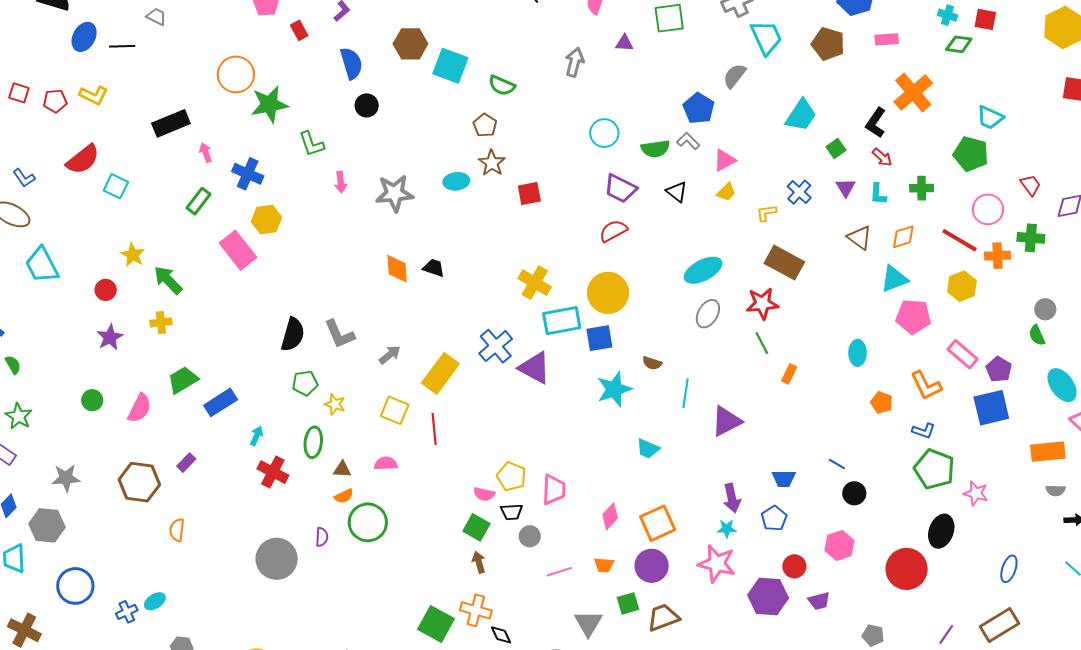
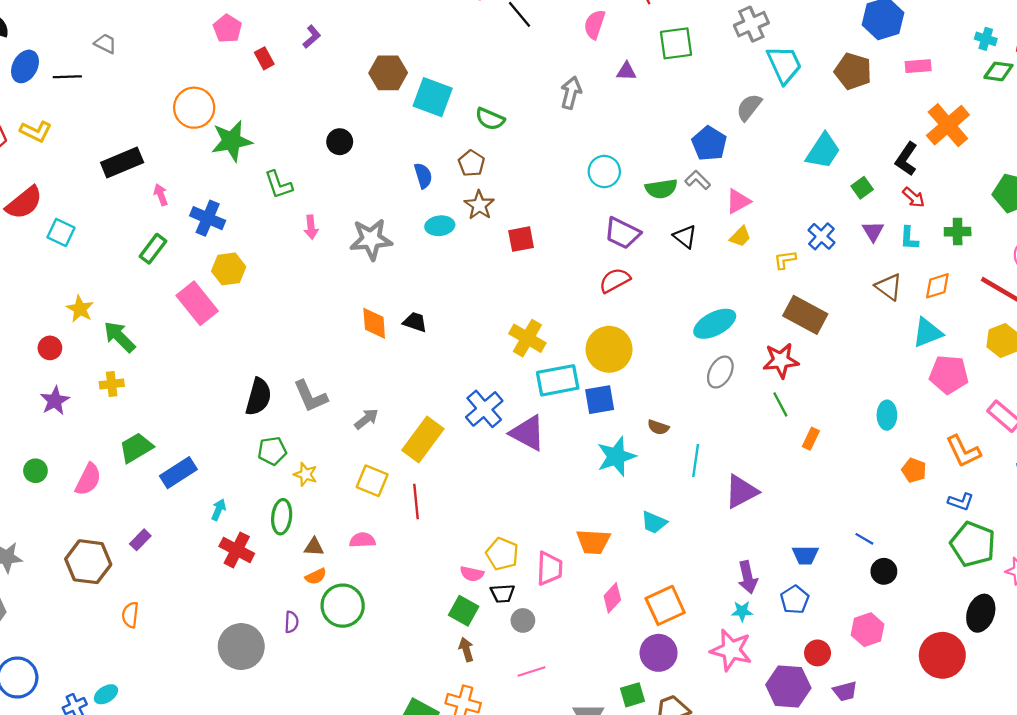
blue semicircle: (351, 63) -> (423, 176), moved, size x0.7
orange trapezoid: (604, 565) -> (593, 542), moved, size x1.5
pink line: (559, 572) -> (531, 671), moved

